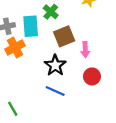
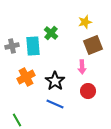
brown square: (64, 36) -> (93, 45), moved
orange cross: (15, 47) -> (26, 77), moved

